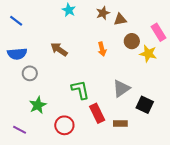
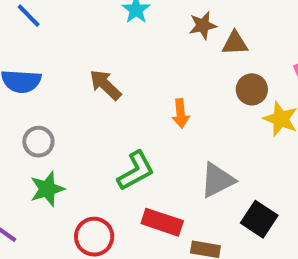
orange arrow: (102, 49) -> (181, 114), moved
gray circle: (30, 73) -> (38, 142), moved
green L-shape: (80, 90) -> (136, 171), turned 65
red rectangle: (97, 113) -> (162, 222), turned -54

